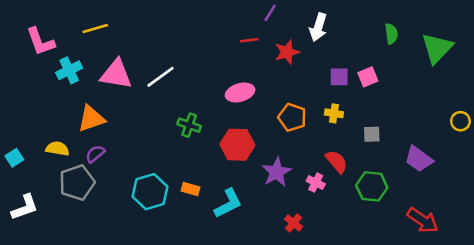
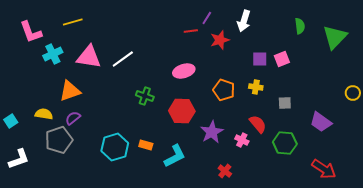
purple line: (270, 13) -> (207, 18), moved

